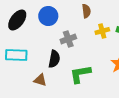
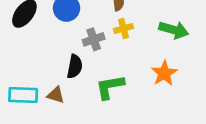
yellow cross: (102, 31) -> (123, 28), moved
cyan rectangle: (16, 55) -> (23, 95), moved

